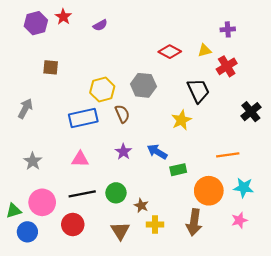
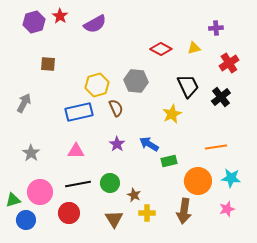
purple semicircle: (100, 25) -> (95, 24), size x1.6
red cross: (227, 66) -> (229, 63), moved
black cross: (251, 112) -> (221, 97), moved

